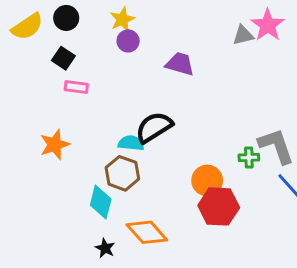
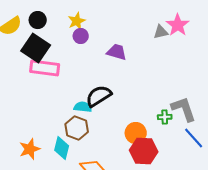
black square: (63, 58) -> (36, 48), size x1.8
pink rectangle: (76, 87) -> (45, 68), size x1.8
orange star: (55, 145) -> (30, 149), moved

